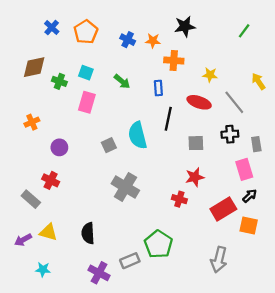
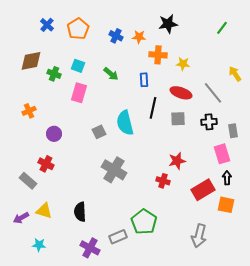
yellow star: (210, 75) -> (183, 64), moved
gray square: (196, 143) -> (178, 119), moved
black arrow: (250, 196) -> (227, 178), turned -48

